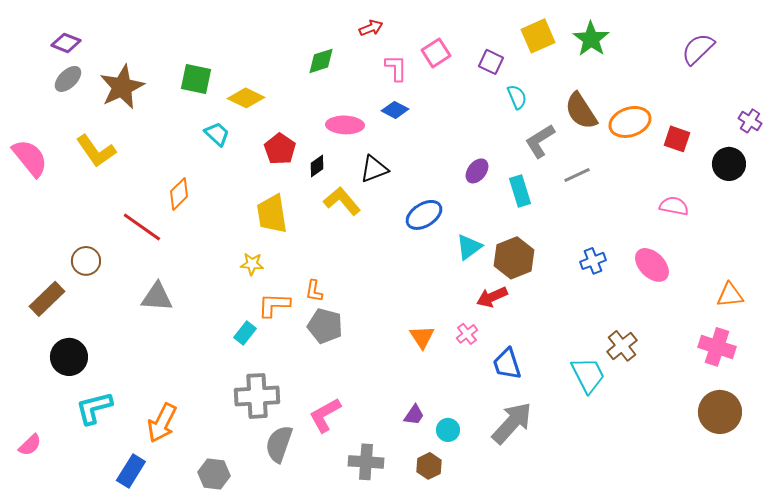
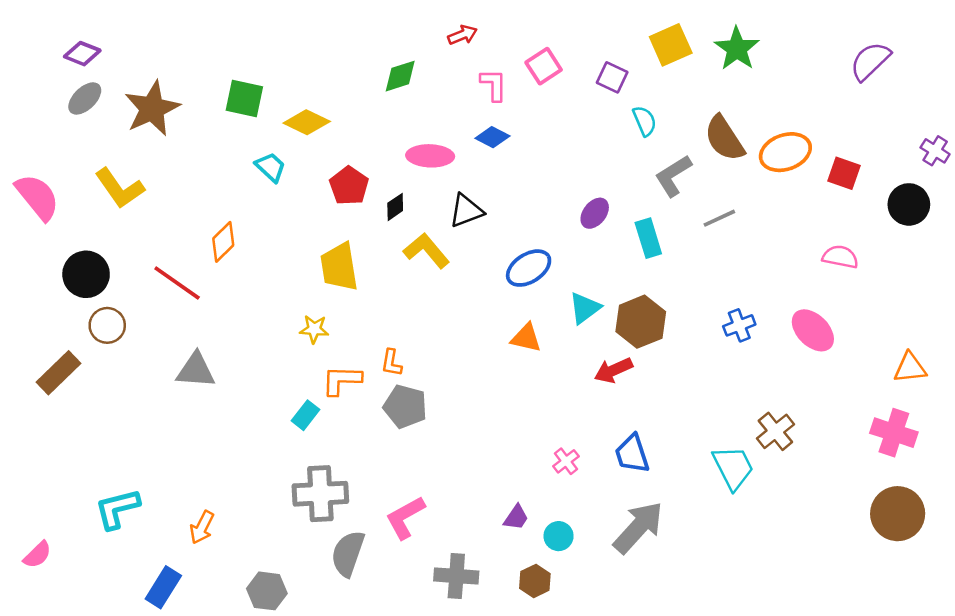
pink cross: (467, 334) -> (566, 461), moved
orange triangle: (422, 337) -> (526, 338), moved, turned -44
black circle: (69, 357) -> (86, 274), moved
orange arrow: (162, 423) -> (202, 527), size x0.7

